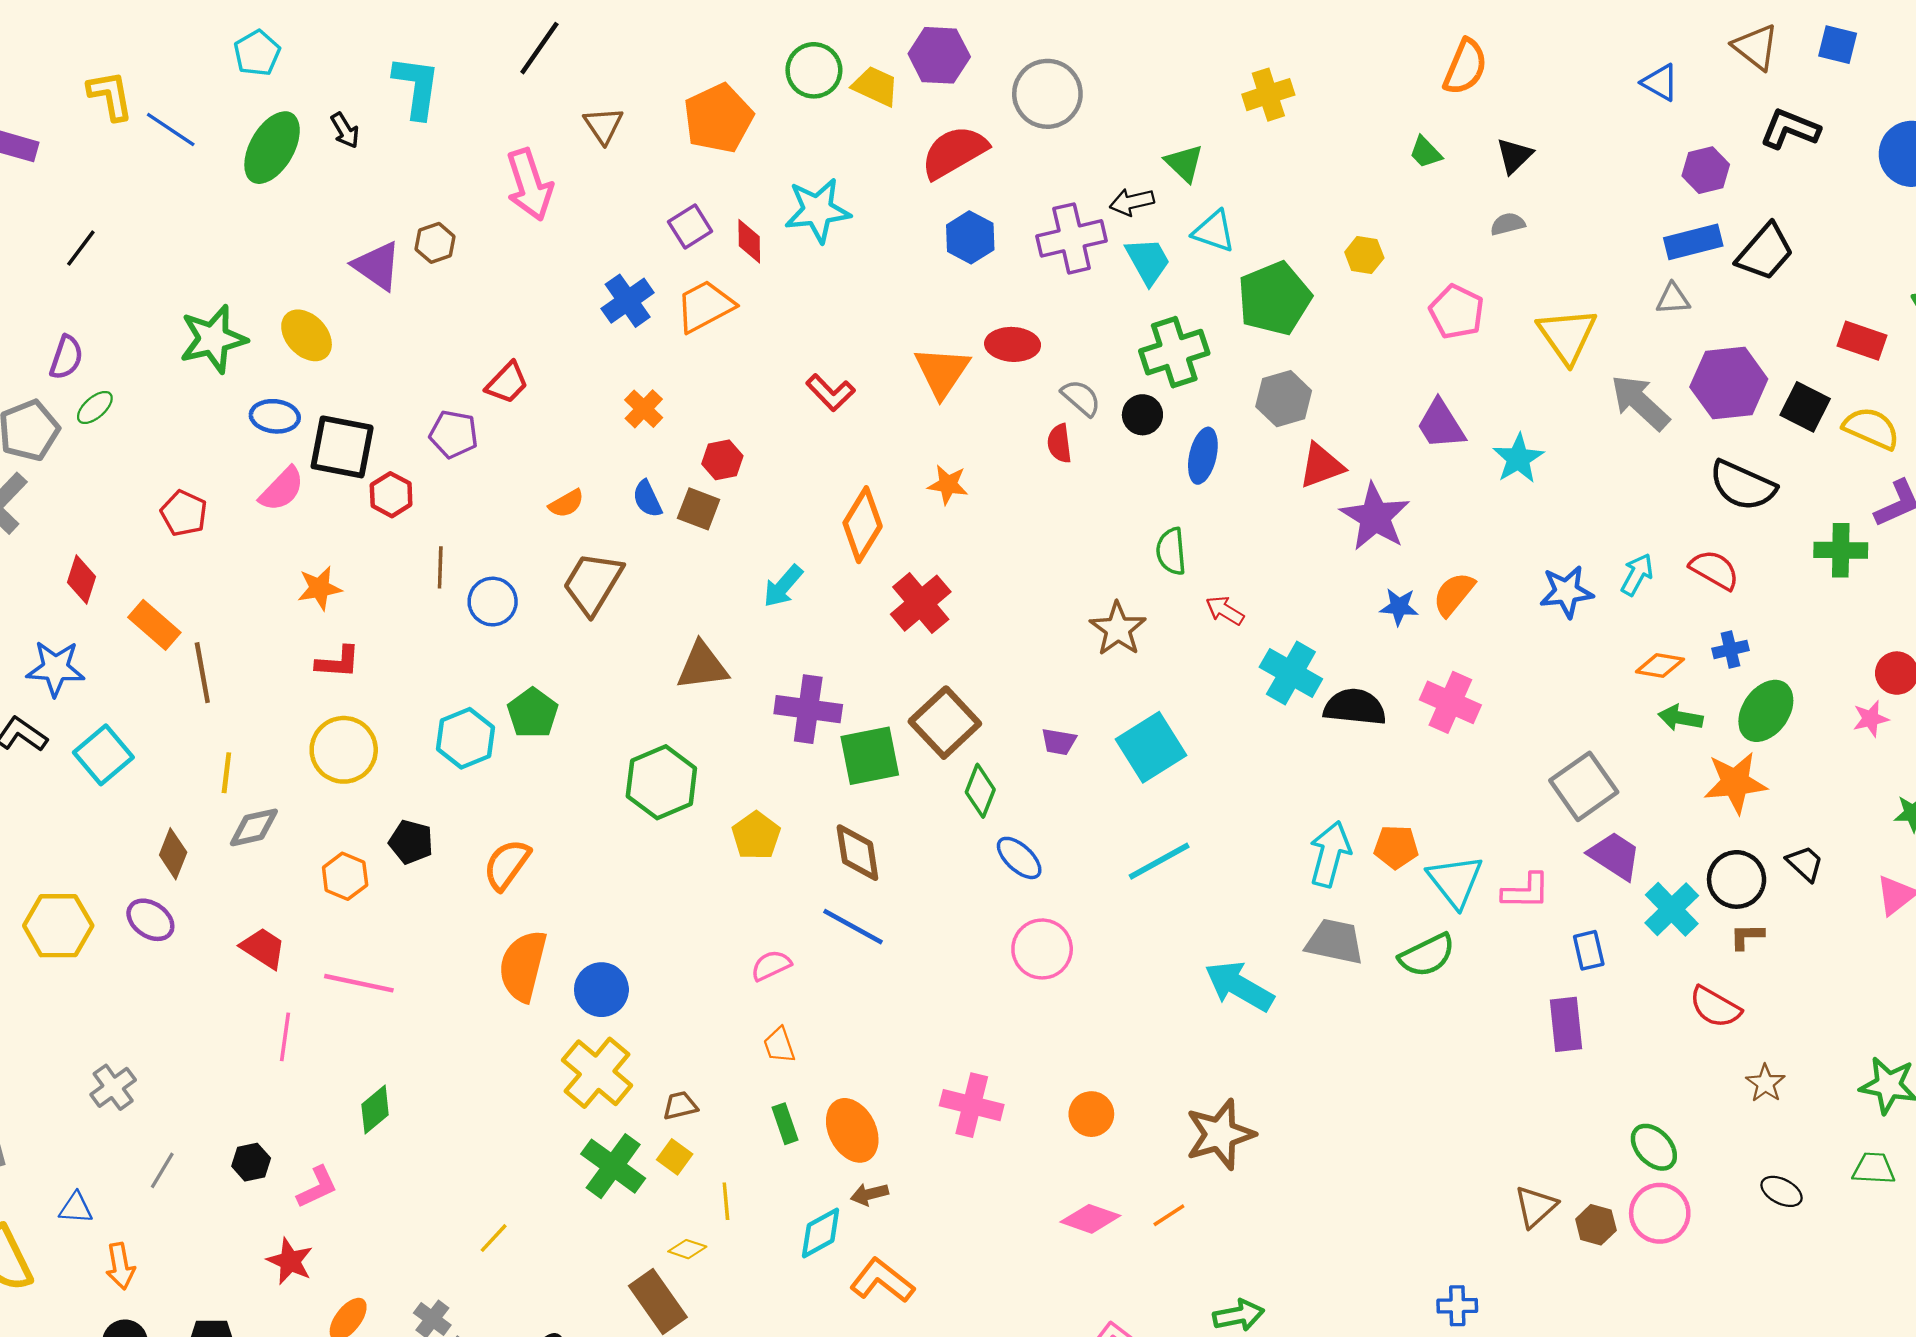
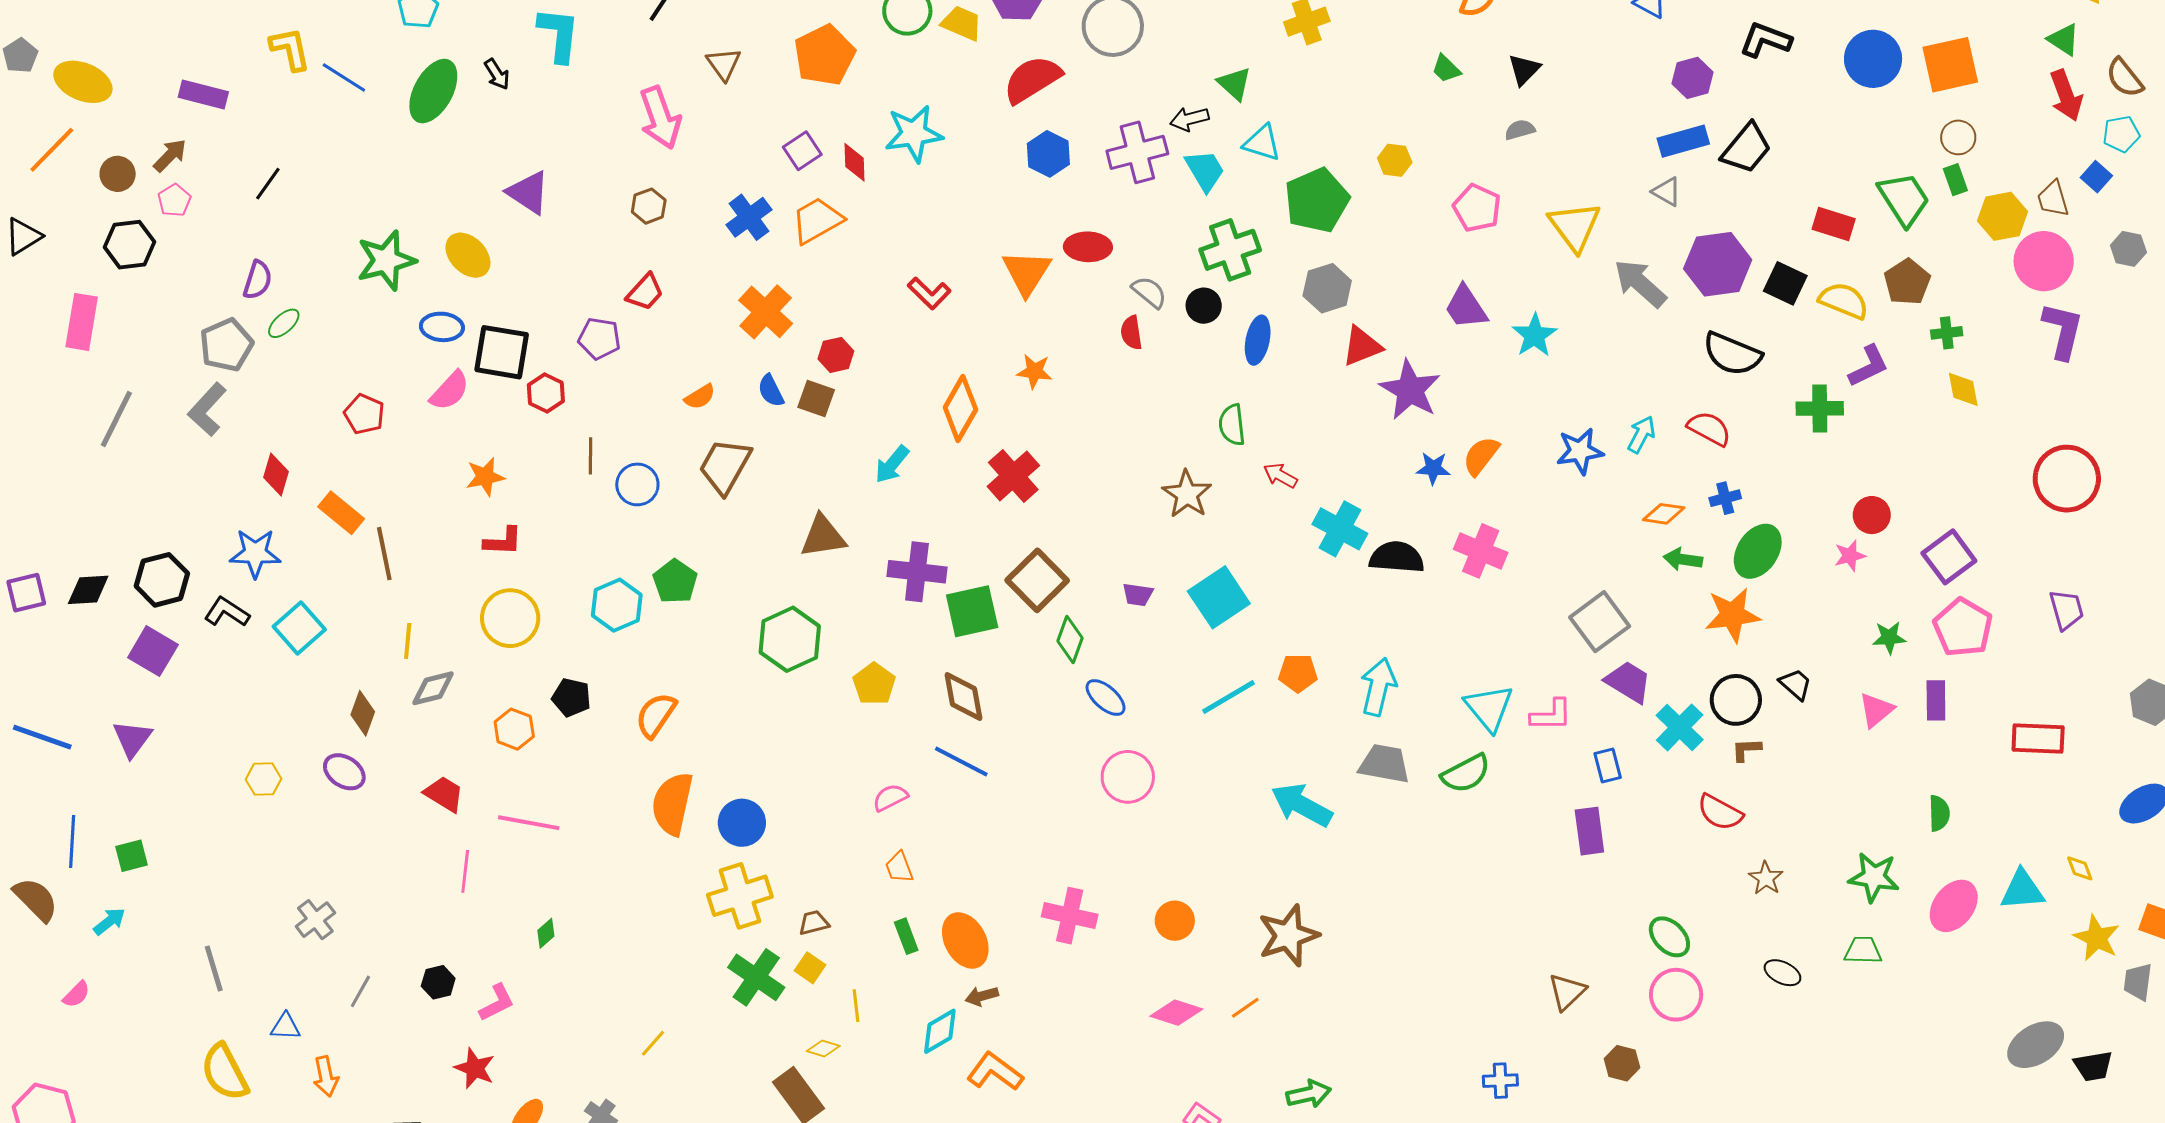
brown hexagon: (435, 243) -> (649, 206), moved
gray triangle: (1673, 299) -> (1667, 192), turned 36
orange cross: (644, 409) -> (766, 312), size x1.6
orange pentagon: (1396, 847) -> (1298, 673), moved
yellow hexagon: (58, 926) -> (263, 779), size x0.6
yellow cross: (597, 1073) -> (740, 896), turned 34
green diamond: (375, 1110) -> (546, 933), size x0.7
brown hexagon: (1596, 1225) -> (1622, 1063), moved

